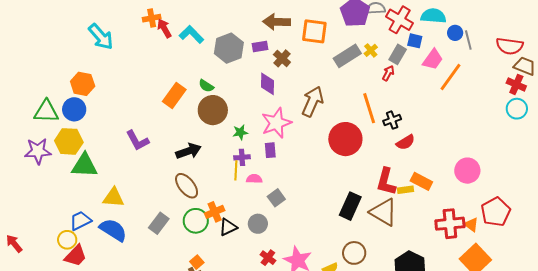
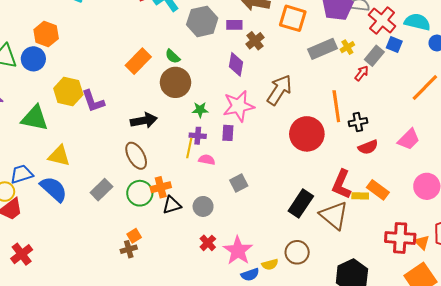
pink trapezoid: (433, 59) -> (409, 139), moved
yellow hexagon: (69, 141) -> (68, 91), moved
gray square: (276, 198) -> (239, 183), moved

